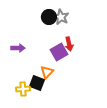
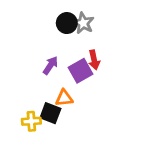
purple arrow: (18, 48) -> (50, 65), moved, turned -56
orange triangle: (47, 72) -> (64, 98), turned 40

